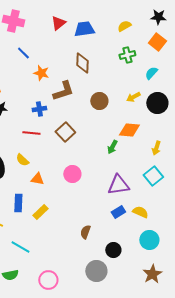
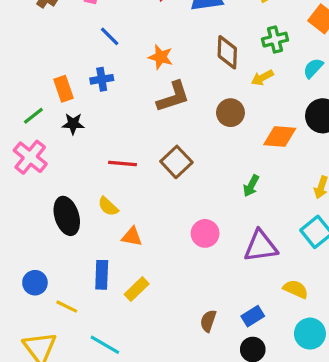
brown diamond: (82, 63) -> (227, 52), moved
orange star: (41, 73) -> (161, 57), moved
yellow arrow: (133, 97) -> (262, 78), moved
blue cross: (39, 109) -> (102, 79), moved
orange diamond: (129, 130) -> (280, 136), moved
pink circle: (72, 174) -> (205, 233), moved
blue rectangle: (118, 212) -> (253, 316), moved

